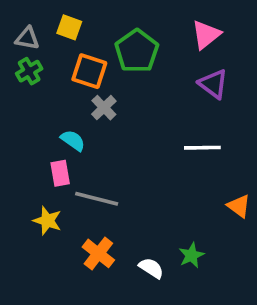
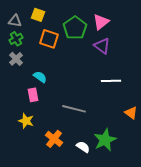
pink triangle: (206, 35) -> (101, 22), moved
purple triangle: (213, 84) -> (102, 46), moved
gray cross: (104, 108) -> (16, 59), moved
gray line: (97, 199) -> (74, 109), moved
green star: (191, 255) -> (105, 140), size x1.6

